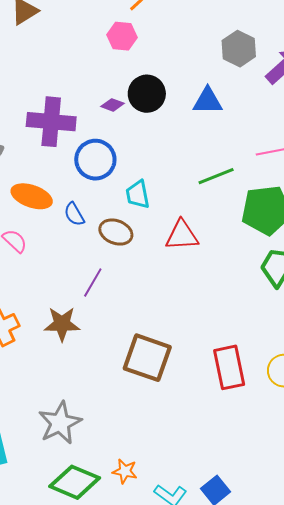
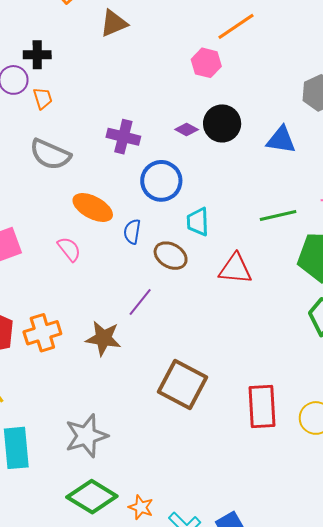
purple cross: (51, 122) -> (123, 137), size x0.7
blue semicircle: (74, 214) -> (132, 232), turned 30
orange star: (125, 471) -> (141, 507), moved

